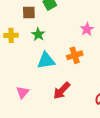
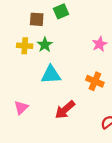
yellow cross: (11, 35) -> (25, 46), moved
orange cross: (75, 55) -> (95, 81), moved, turned 35

